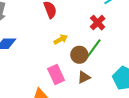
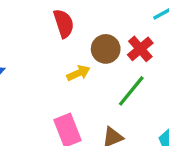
brown circle: (79, 55) -> (106, 49), moved

